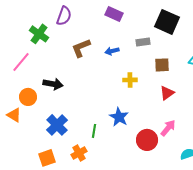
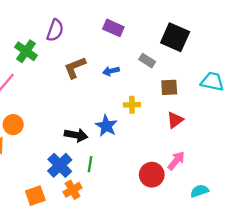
gray rectangle: (143, 42) -> (147, 61), turned 40
black arrow: (53, 84) -> (76, 135), moved
blue star: (119, 117) -> (106, 126), moved
blue cross: (57, 125) -> (60, 165), moved

